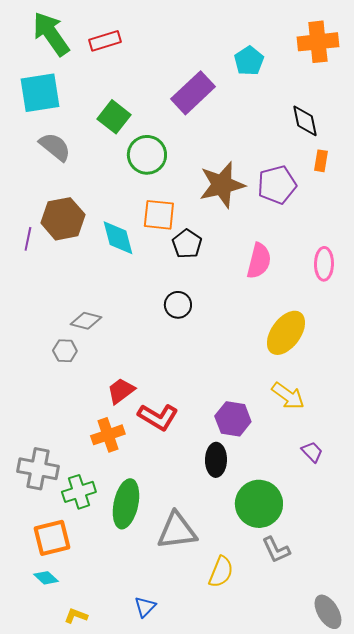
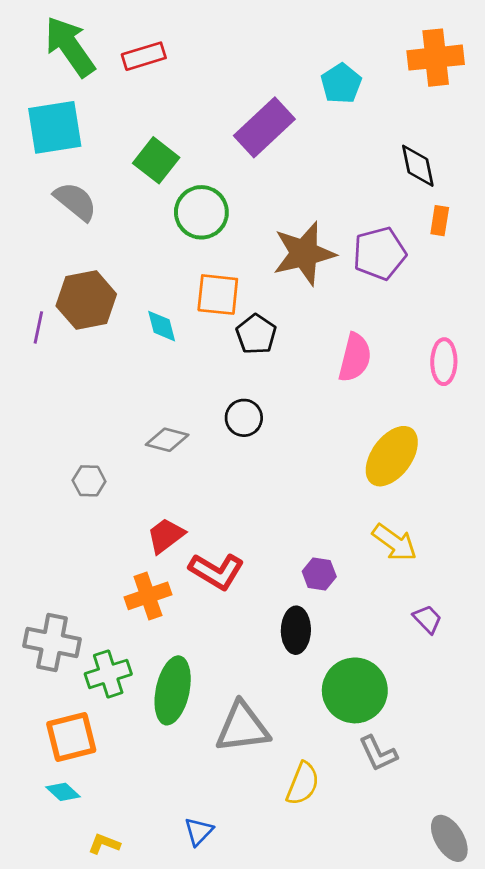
cyan diamond: (118, 238) -> (162, 326), size x0.7
gray diamond: (86, 321) -> (167, 440), moved
purple hexagon: (233, 419) -> (319, 574), size x0.7

